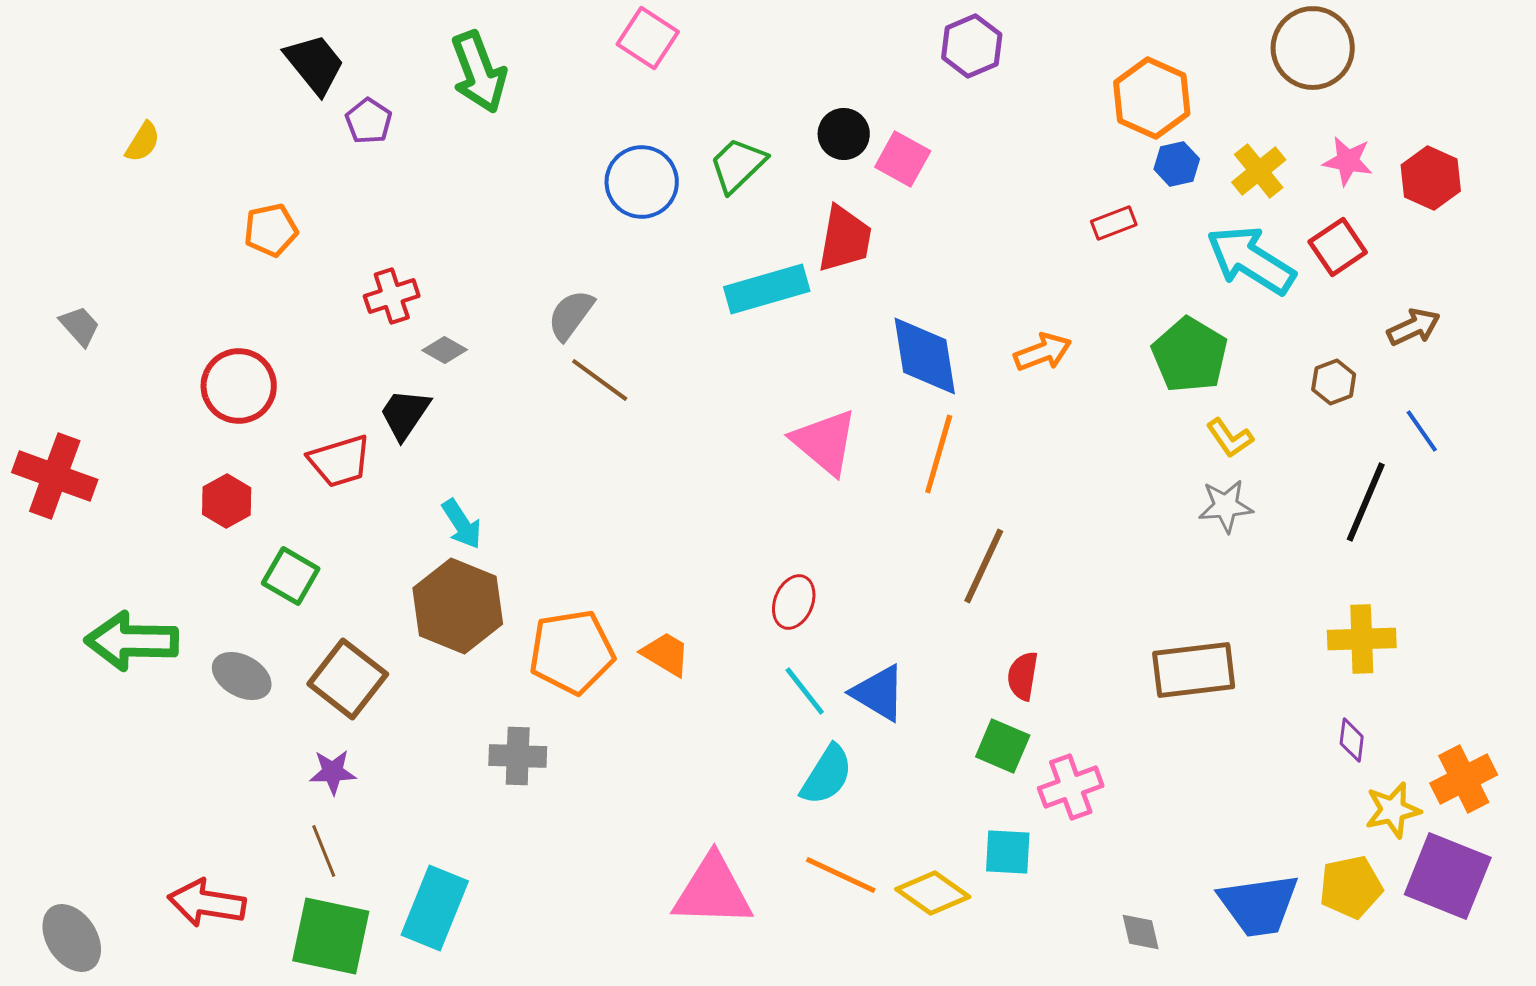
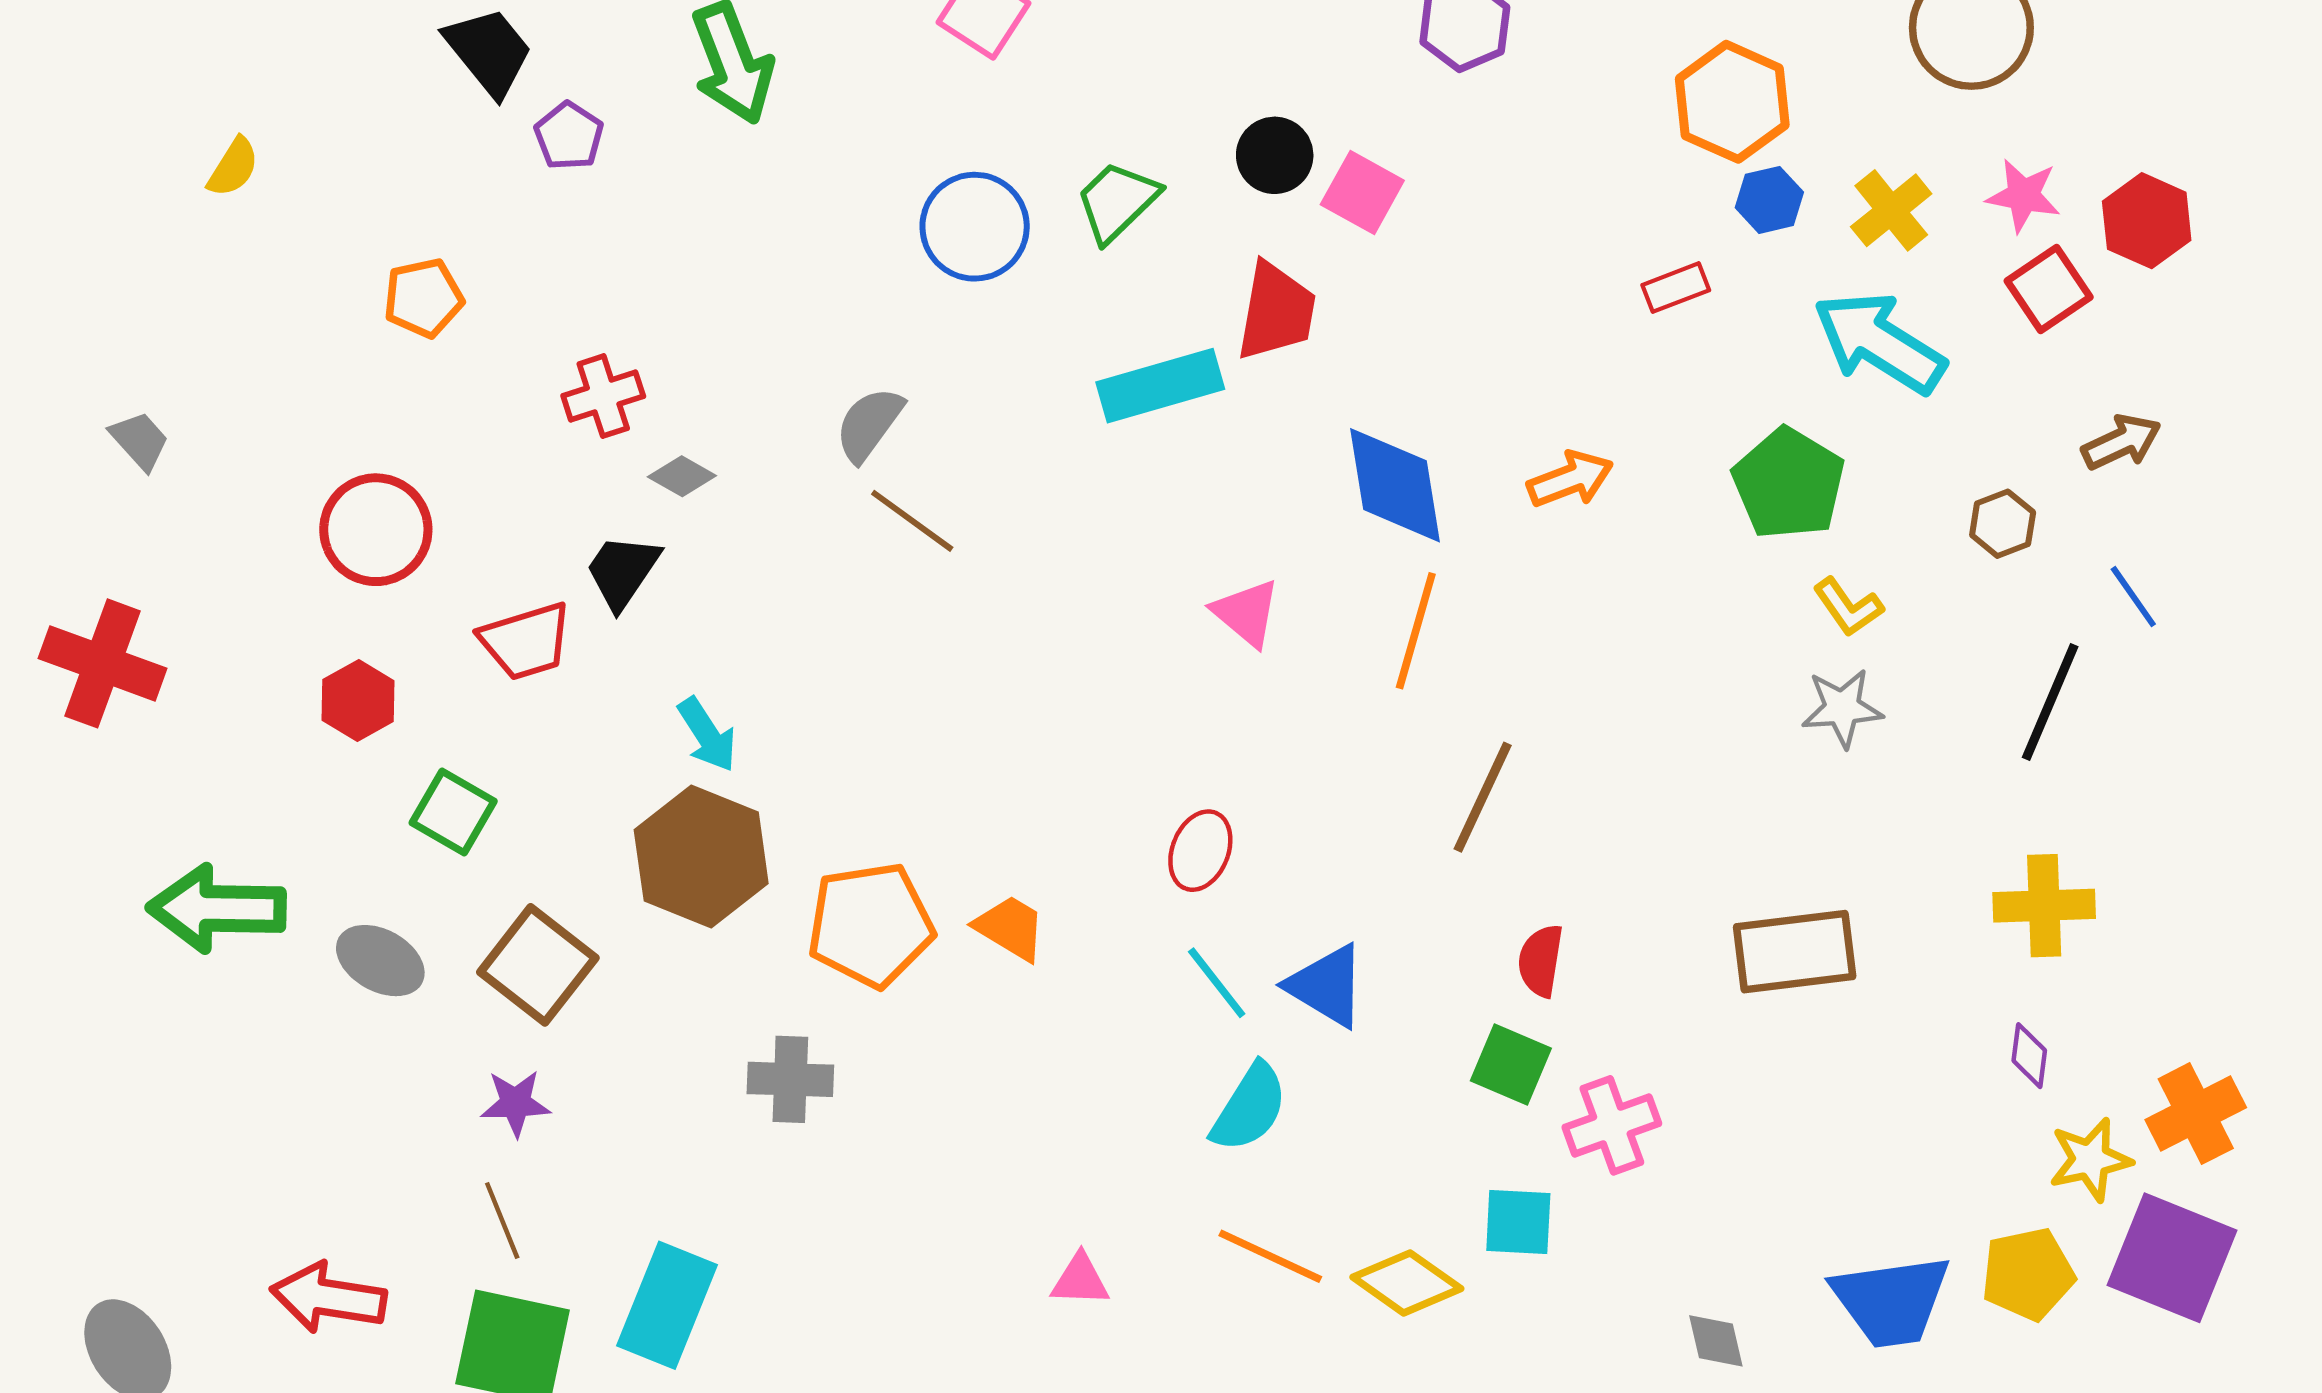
red square: (1338, 247) -> (2049, 289), moved
pink triangle: (825, 442) -> (1246, 613), size x0.7
pink triangle: (713, 891) -> (1080, 1280), size x0.5

